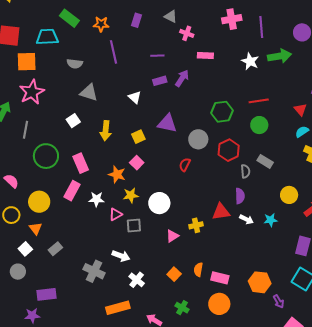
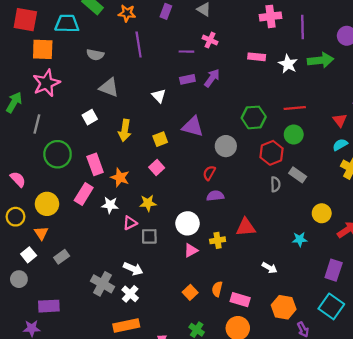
pink cross: (187, 33) -> (210, 40), moved
pink rectangle: (205, 56) -> (257, 57), moved
red hexagon: (229, 150) -> (271, 153), moved
orange star: (117, 174) -> (120, 177), moved
purple semicircle: (240, 196) -> (215, 196), moved, turned -98
white circle: (159, 203) -> (188, 223), moved
white arrow: (246, 219) -> (270, 268), moved
white cross: (137, 280) -> (130, 294), moved

